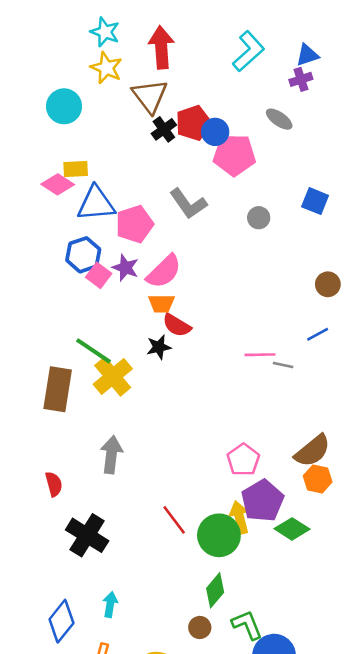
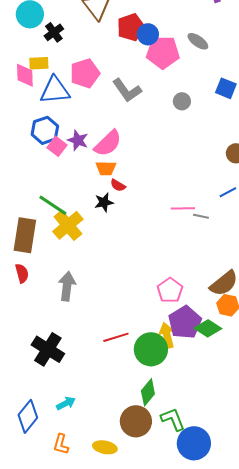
gray ellipse: (279, 119) -> (198, 41), moved
black cross: (164, 129) -> (54, 32), moved
pink diamond: (58, 184) -> (25, 75), turned 55
pink pentagon: (134, 224) -> (85, 73), moved
red semicircle: (177, 325) -> (118, 185), size x0.7
red semicircle: (54, 484) -> (22, 273), moved
red line: (174, 520) -> (116, 337), turned -70
green diamond: (292, 529) -> (208, 328), moved
cyan arrow: (110, 604) -> (66, 403), turned 54
brown circle: (200, 627) -> (136, 421), size x1.8

